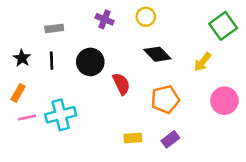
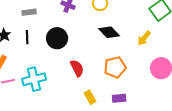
red semicircle: (121, 84) -> (77, 68), moved
yellow rectangle: (133, 138) -> (90, 97), turned 64
purple rectangle: (170, 139) -> (119, 98), turned 32

